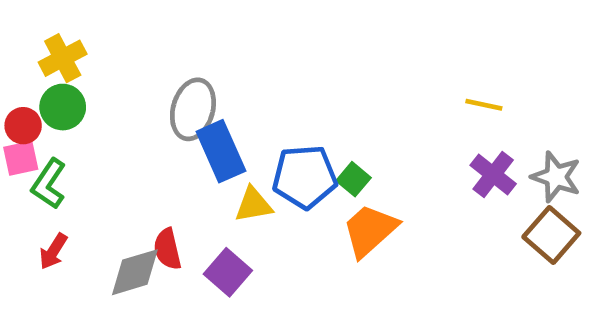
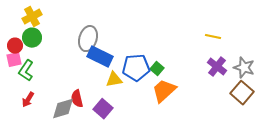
blue rectangle: (221, 151) -> (100, 57), turned -40

